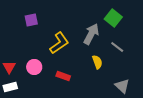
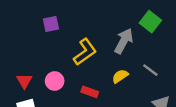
gray line: (117, 47) -> (150, 70), moved
yellow semicircle: (97, 62) -> (120, 76), moved, turned -104

